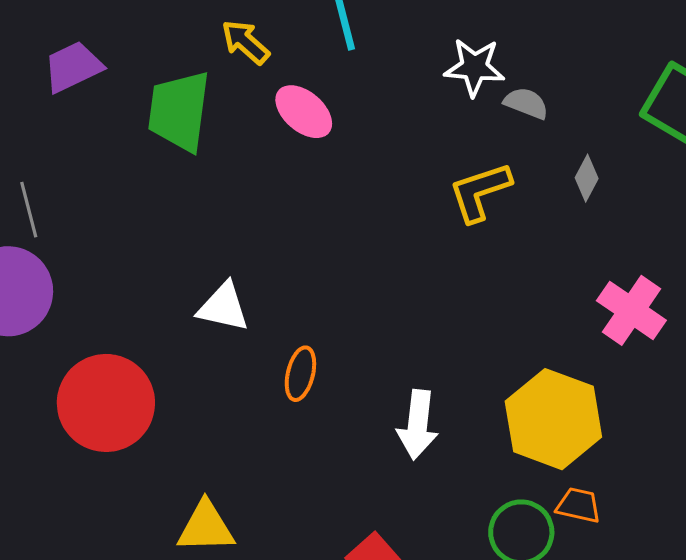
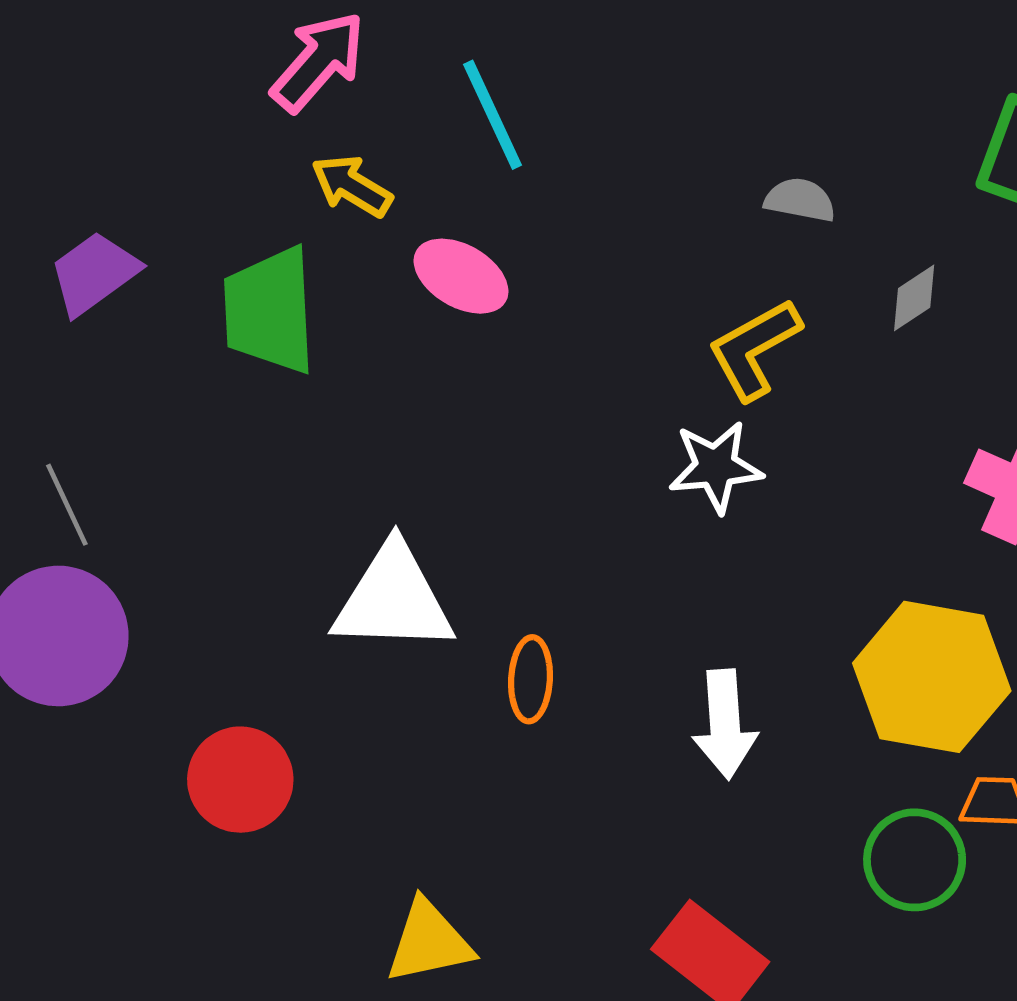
white star: (474, 67) -> (716, 467), moved
gray diamond: (587, 178) -> (914, 298), turned 39
white triangle: (223, 307) -> (393, 599), size x1.5
red circle: (106, 403) -> (240, 780), size x0.7

